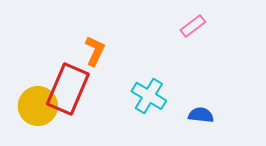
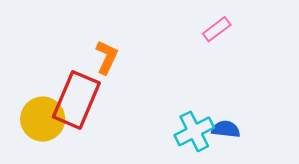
cyan cross: (149, 96) -> (194, 131), moved, turned 32

